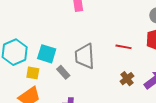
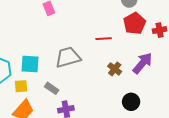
gray trapezoid: (85, 56) -> (68, 57), turned 92
gray rectangle: (63, 72) -> (52, 88), moved

